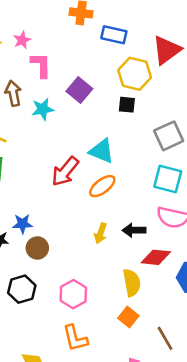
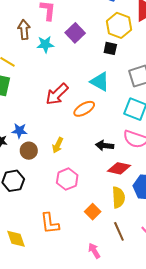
cyan triangle: (102, 151) -> (100, 82), moved
yellow arrow: (101, 233) -> (58, 145), moved
yellow semicircle: (132, 283) -> (118, 197), moved
pink hexagon: (73, 294) -> (67, 179), moved

